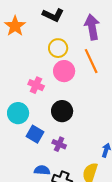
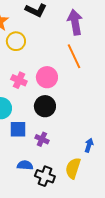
yellow circle: (58, 48) -> (16, 41), moved
pink circle: (64, 71) -> (47, 77), moved
blue square: (35, 134) -> (18, 129), turned -30

